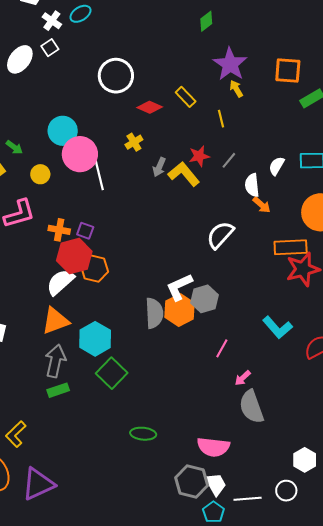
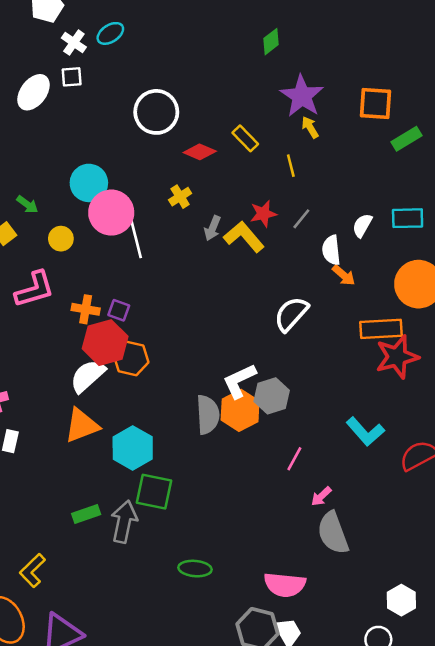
white square: (50, 48) -> (72, 77), turned 30
gray arrow: (55, 361) -> (124, 522), moved
green square: (112, 373) -> (154, 492), turned -32

